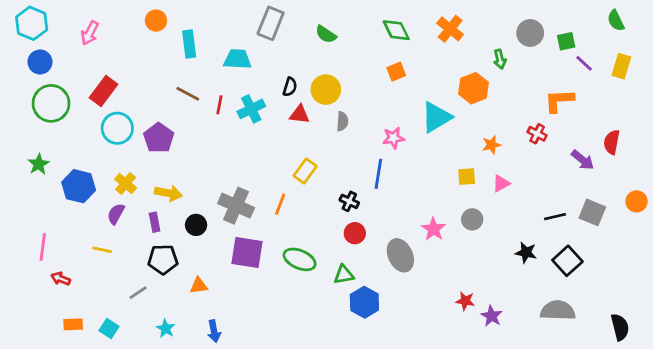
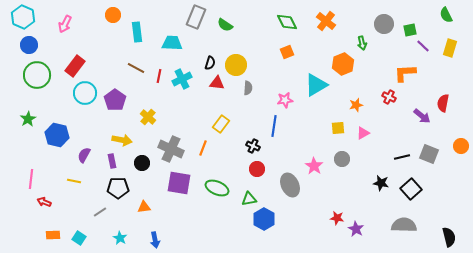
green semicircle: (326, 34) -> (225, 25), moved
yellow cross: (126, 183) -> (148, 117), moved

